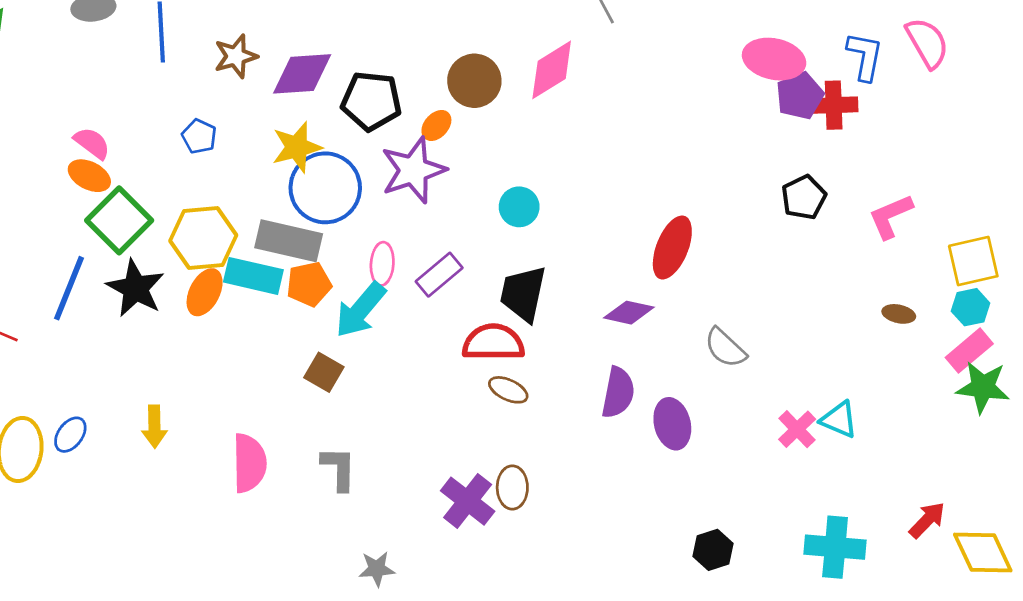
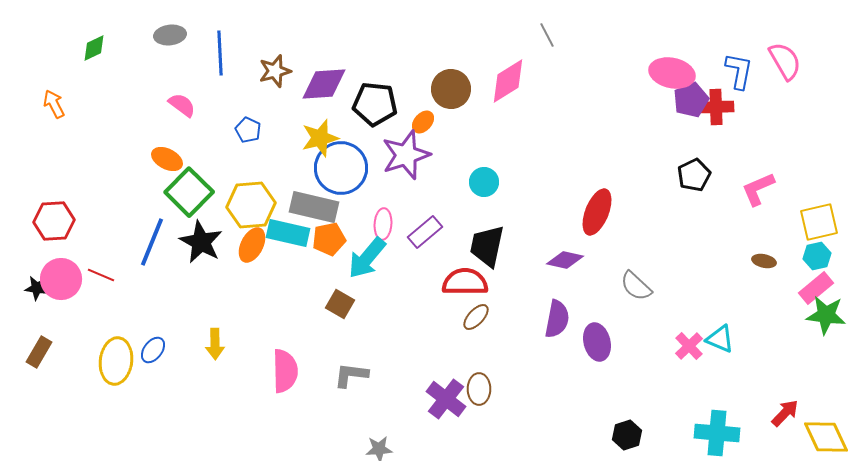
pink semicircle: (92, 143) -> (182, 105), moved
brown ellipse: (508, 390) -> (476, 317), turned -72
gray L-shape: (339, 468) -> (351, 375), turned -84

